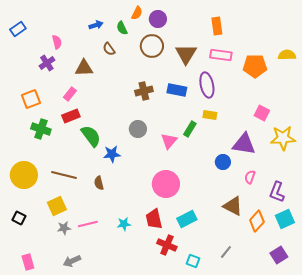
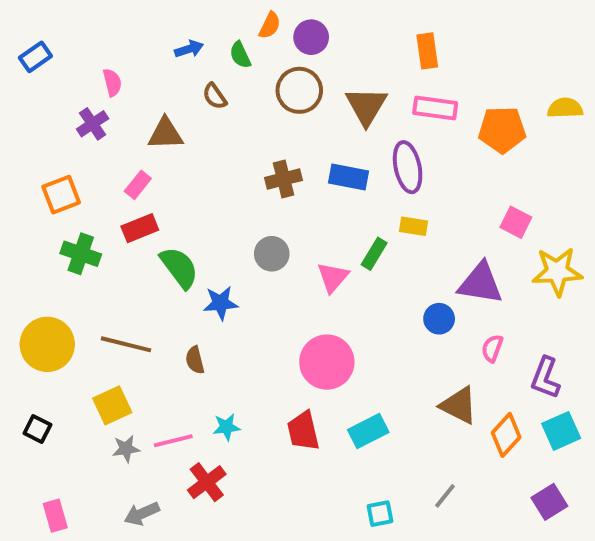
cyan star: (124, 224) -> (226, 427), moved
red cross: (167, 245) -> (207, 482), moved, turned 30
cyan square: (193, 261) -> (380, 514), turned -32

